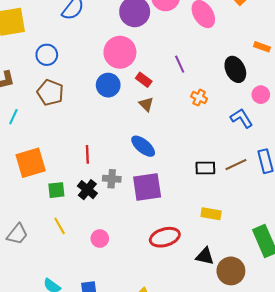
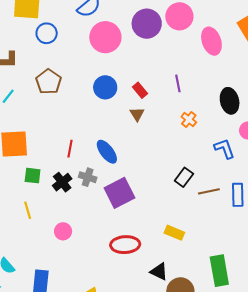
pink circle: (120, 52) -> (105, 37), moved
blue circle: (47, 55) -> (47, 33), moved
blue ellipse: (143, 146) -> (107, 152), moved
black rectangle: (205, 168) -> (184, 177), moved, turned -66
purple square: (147, 187) -> (119, 193), turned -32

